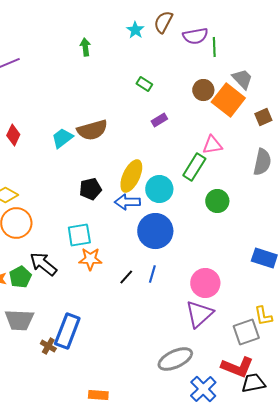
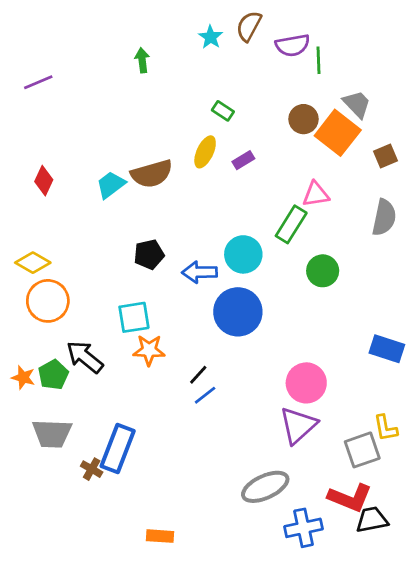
yellow ellipse: (131, 176) -> (205, 152), moved, size x0.7
blue line: (152, 274) -> (205, 395), moved, turned 36
blue cross: (203, 389) -> (303, 528), turned 32

